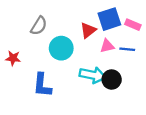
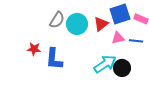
cyan circle: (61, 48) -> (77, 24), moved
cyan arrow: (93, 75) -> (105, 64), turned -45
blue L-shape: (42, 85) -> (54, 59), moved

